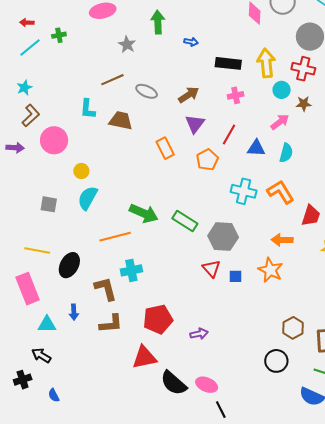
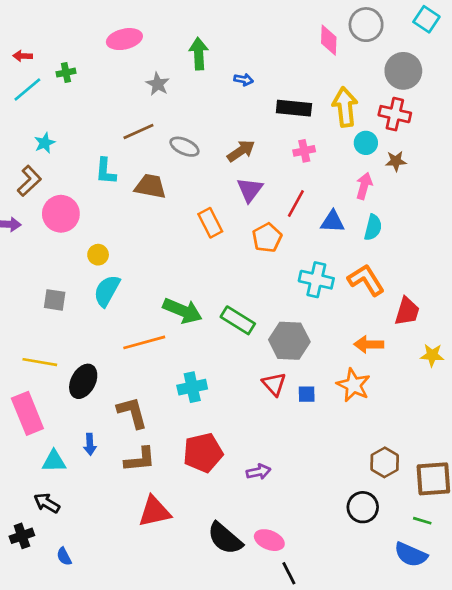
cyan star: (24, 88) -> (45, 143), moved
pink arrow: (280, 122) -> (364, 186), turned -36
cyan cross: (131, 270) -> (192, 387), moved
red triangle: (144, 357) -> (154, 512), moved

